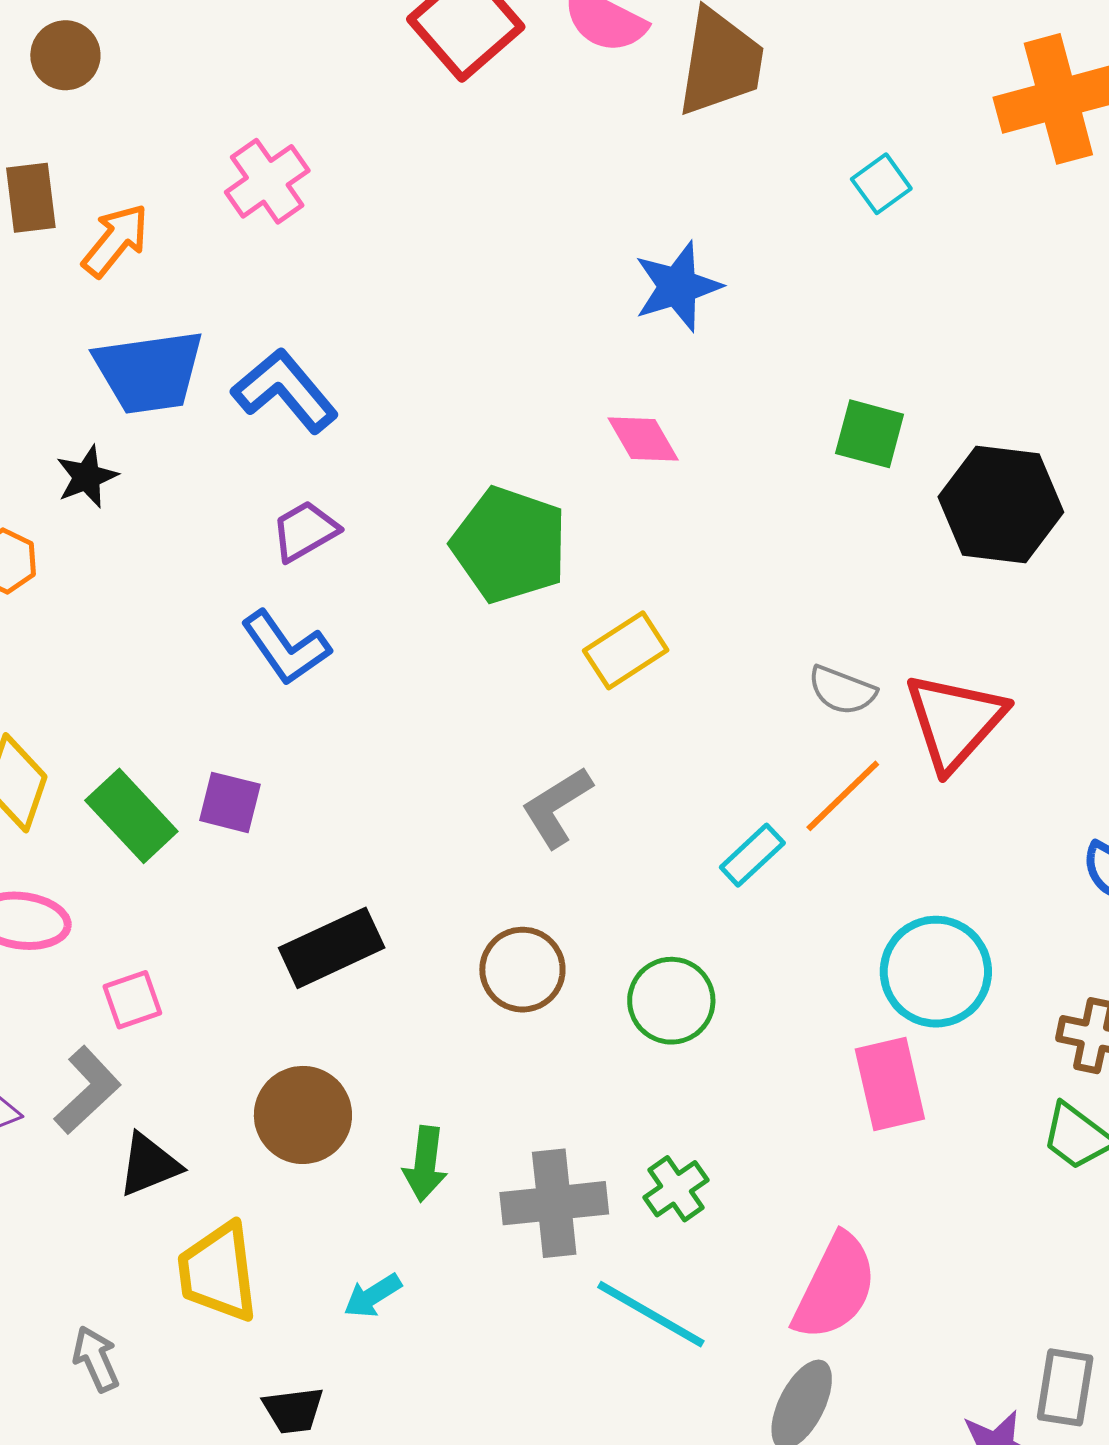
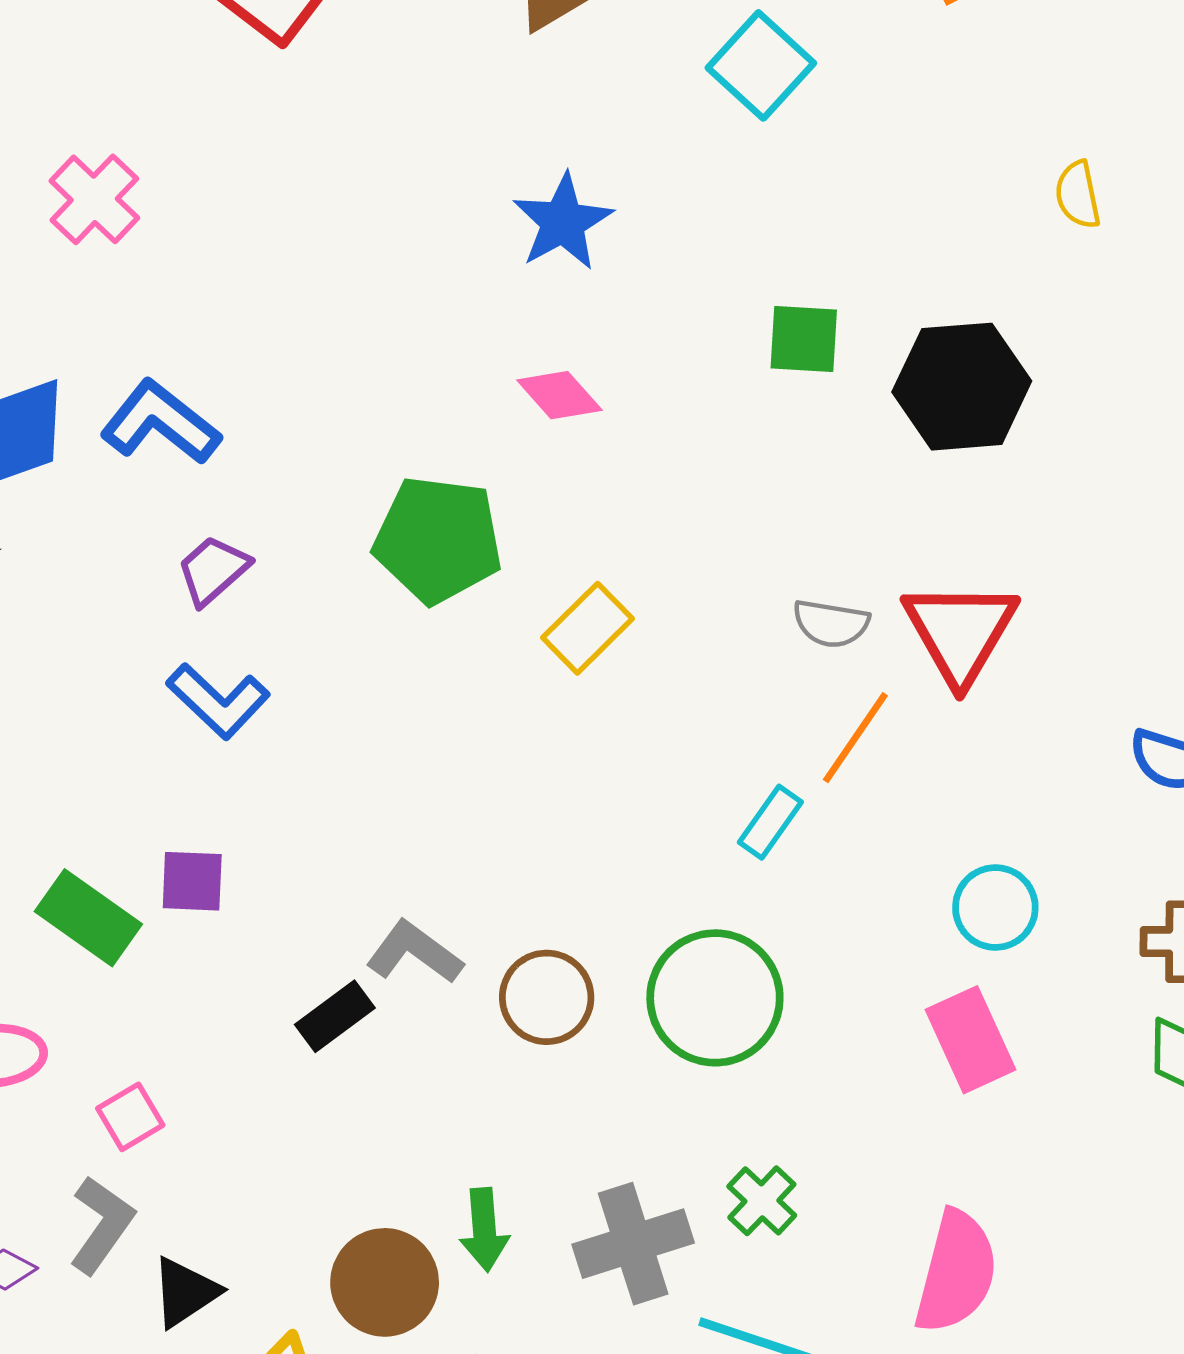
cyan square: (881, 184) -> (761, 65), size x1.6
gray L-shape: (557, 807) -> (414, 952), moved, turned 80
black rectangle: (332, 948) -> (335, 1016), size x0.7
cyan circle: (936, 972) -> (995, 908), size x0.7
green circle: (671, 1001) -> (715, 998), size x1.4
brown circle: (303, 1115) -> (385, 1282), moved

